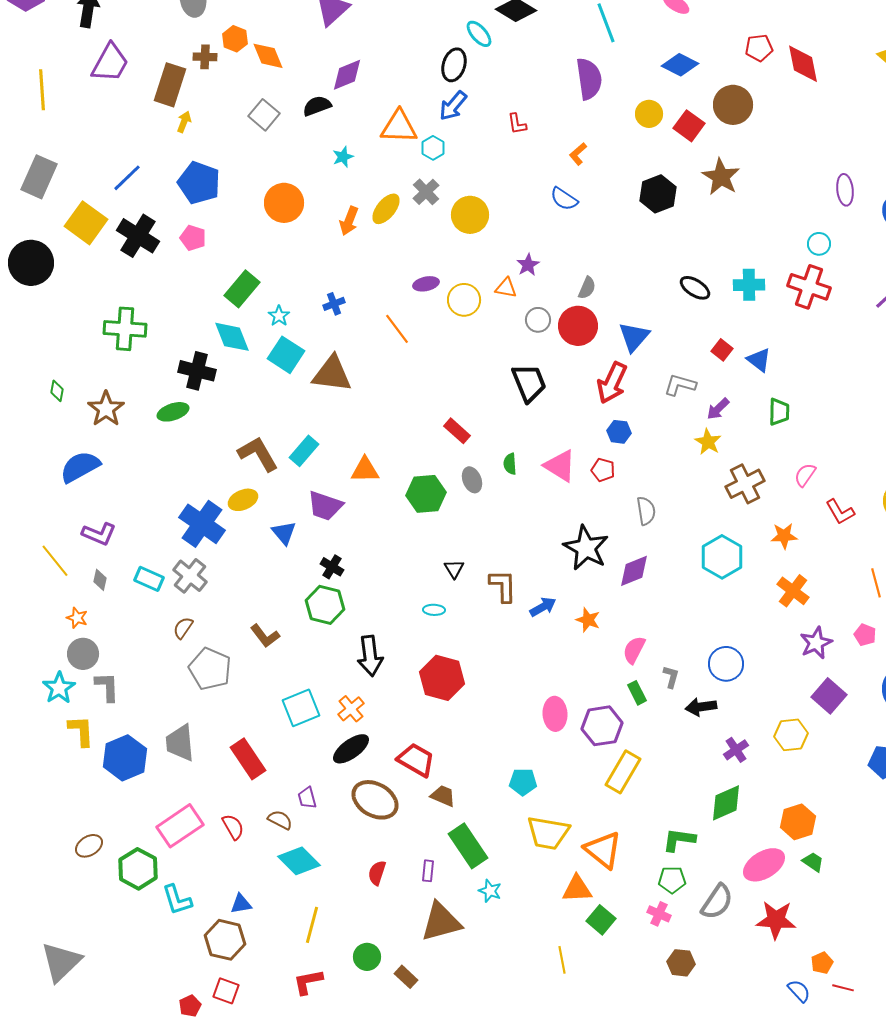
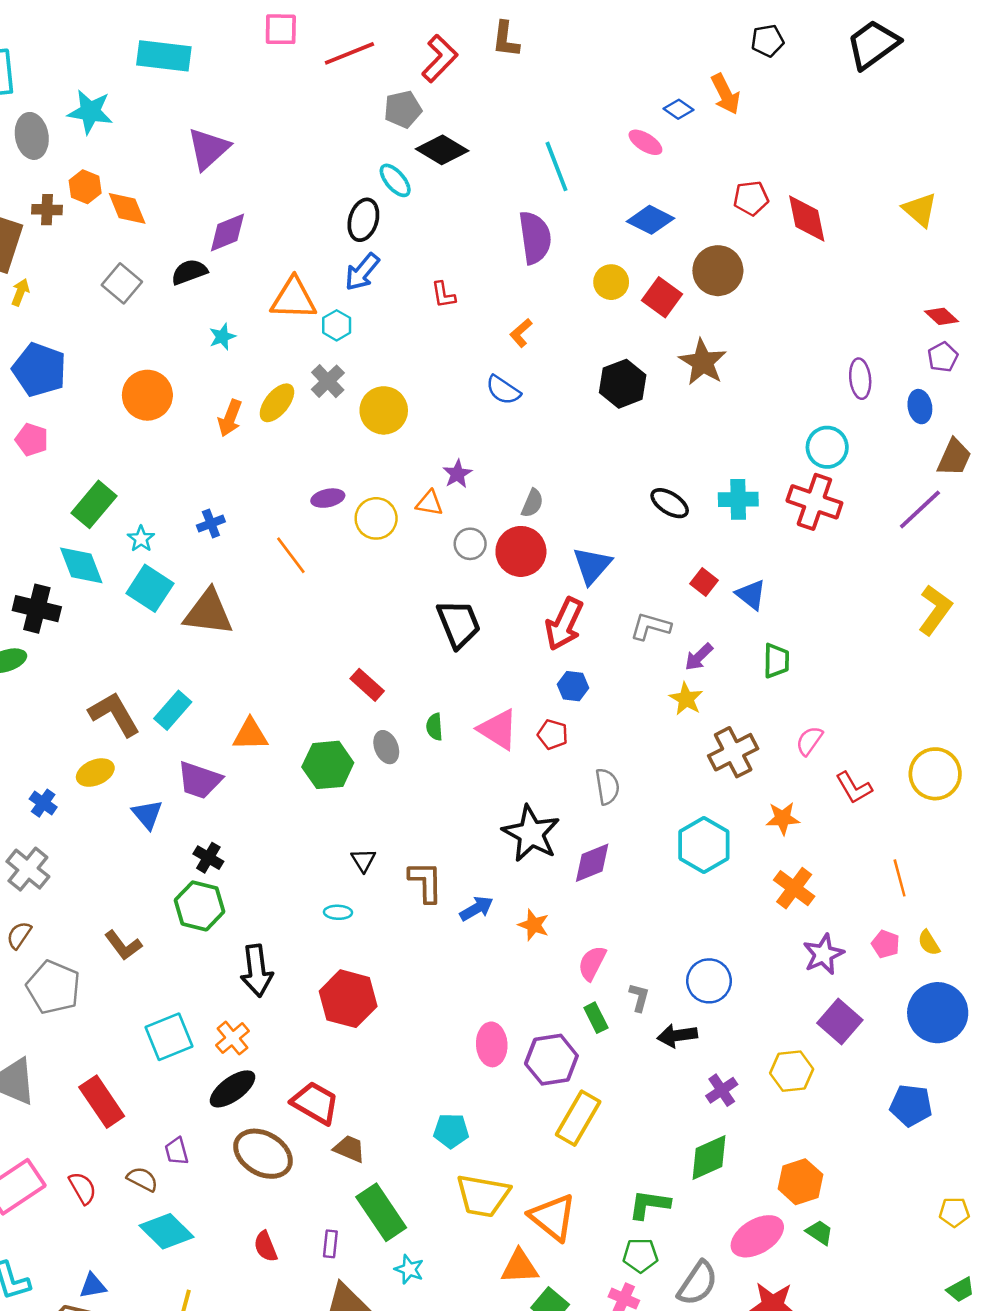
cyan circle: (819, 244) -> (827, 447), size x1.4
blue cross: (202, 524) -> (43, 803), size x0.5
red semicircle: (377, 873) -> (266, 1246), turned -40

